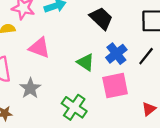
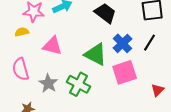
green triangle: (85, 62) -> (95, 54), size x1.4
green cross: (74, 107) -> (79, 84), moved

